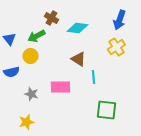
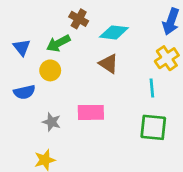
brown triangle: (78, 59) -> (109, 64), moved
cyan line: (93, 77) -> (152, 88), moved
green square: (106, 110) -> (153, 127), moved

